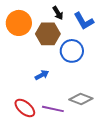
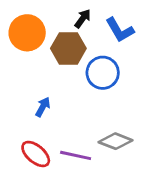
black arrow: (58, 13) -> (83, 19), turned -112
blue arrow: (42, 75) -> (43, 107), moved, turned -32

